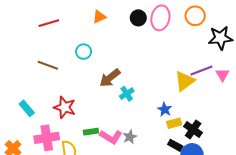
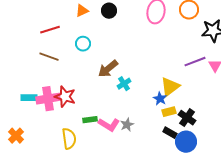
orange triangle: (99, 17) -> (82, 11), moved
black circle: (138, 18) -> (109, 11), moved
red line: (49, 23) -> (50, 30), moved
yellow triangle: (185, 81) -> (170, 87), moved
cyan rectangle: (27, 108) -> (29, 98), turned -49
pink cross: (47, 138) -> (48, 99), moved

